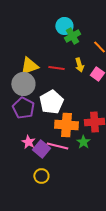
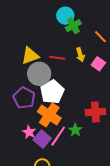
gray circle: (23, 84) -> (39, 74), moved
orange cross: (66, 125) -> (49, 115), moved, turned 30
green star: (83, 142) -> (75, 130), moved
pink line: (57, 146) -> (58, 136), turned -70

